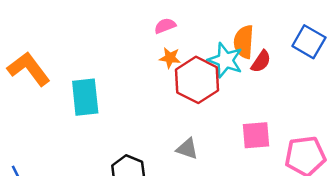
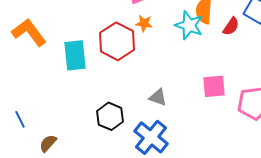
red semicircle: (261, 61) -> (231, 26), moved
red hexagon: (197, 80) -> (117, 41), moved

